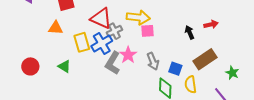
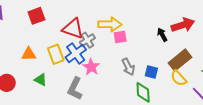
red arrow: (211, 25) -> (183, 25), size x1.6
orange triangle: (56, 28) -> (29, 54), moved
pink star: (128, 55) -> (91, 67), moved
gray L-shape: (113, 63) -> (75, 89), moved
yellow semicircle: (191, 84) -> (179, 78), moved, turned -30

